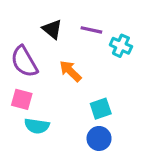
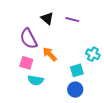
cyan cross: (121, 46) -> (93, 54), moved
orange arrow: (70, 71) -> (50, 54), moved

